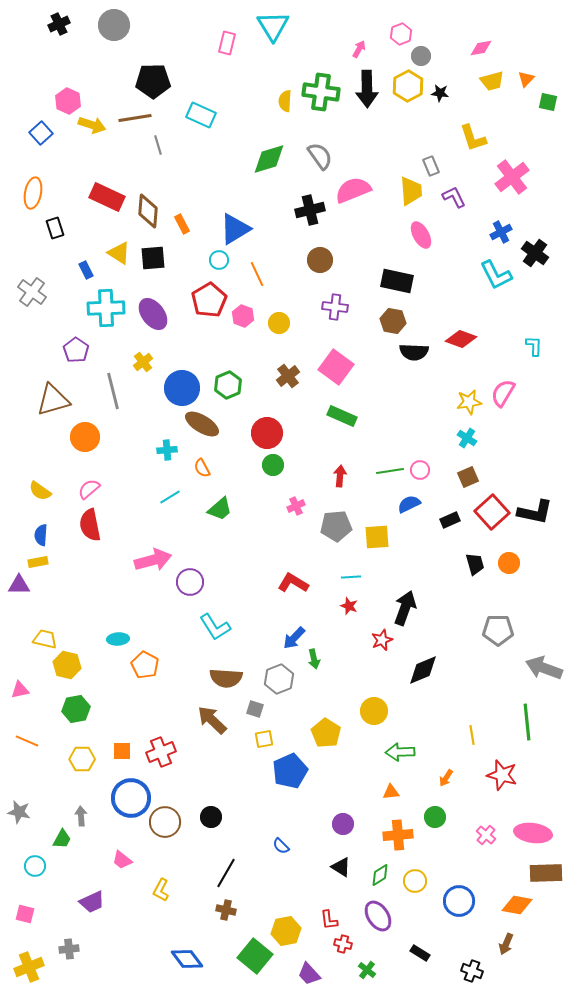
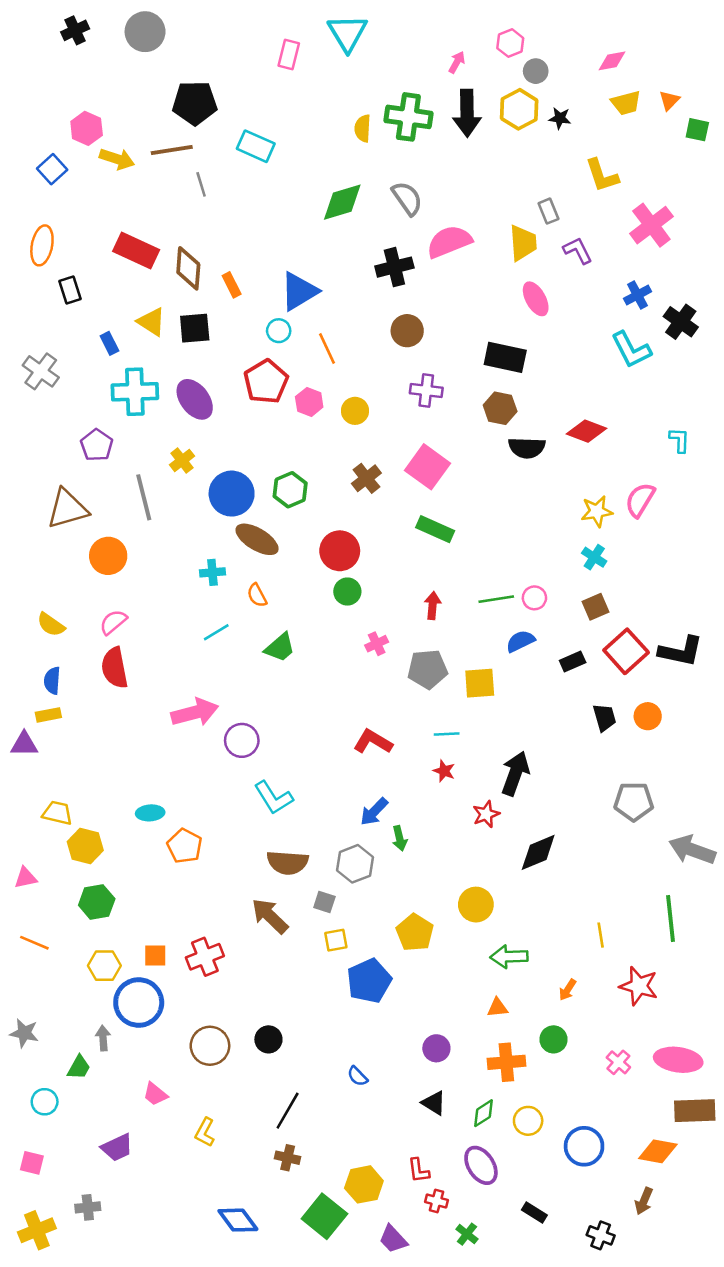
blue circle: (131, 798) -> (139, 1002), moved

